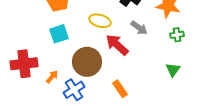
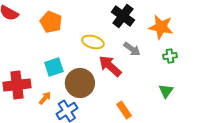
cyan square: (59, 34) -> (54, 67), moved
orange rectangle: (120, 89) -> (124, 110), moved

